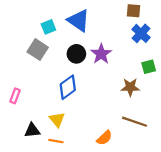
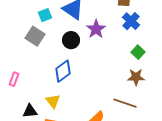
purple star: (101, 54) -> (96, 29), moved
green square: (149, 67) -> (138, 52), turned -32
brown star: (130, 87) -> (136, 77), moved

